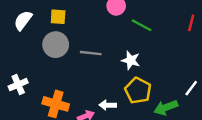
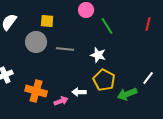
yellow square: (58, 17) -> (47, 21), moved
green line: (142, 25) -> (107, 26), turned 30

